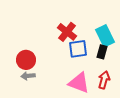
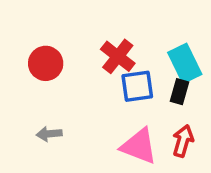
red circle: (26, 60) -> (46, 63), moved

